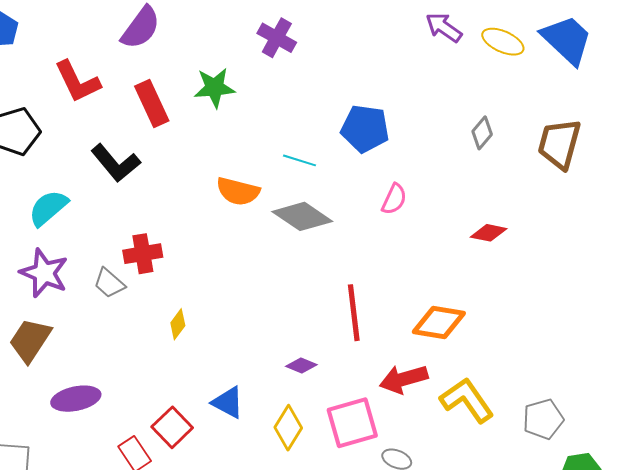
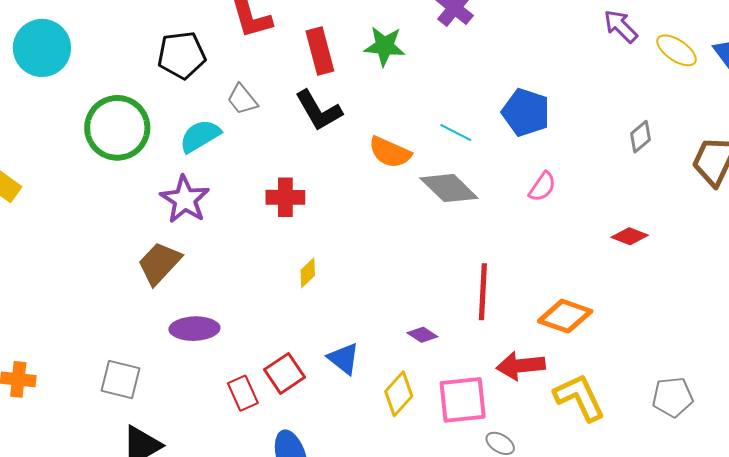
black L-shape: (116, 163) -> (319, 110), moved
gray trapezoid: (109, 283) -> (242, 99), moved
gray pentagon: (543, 419) -> (673, 397), moved

